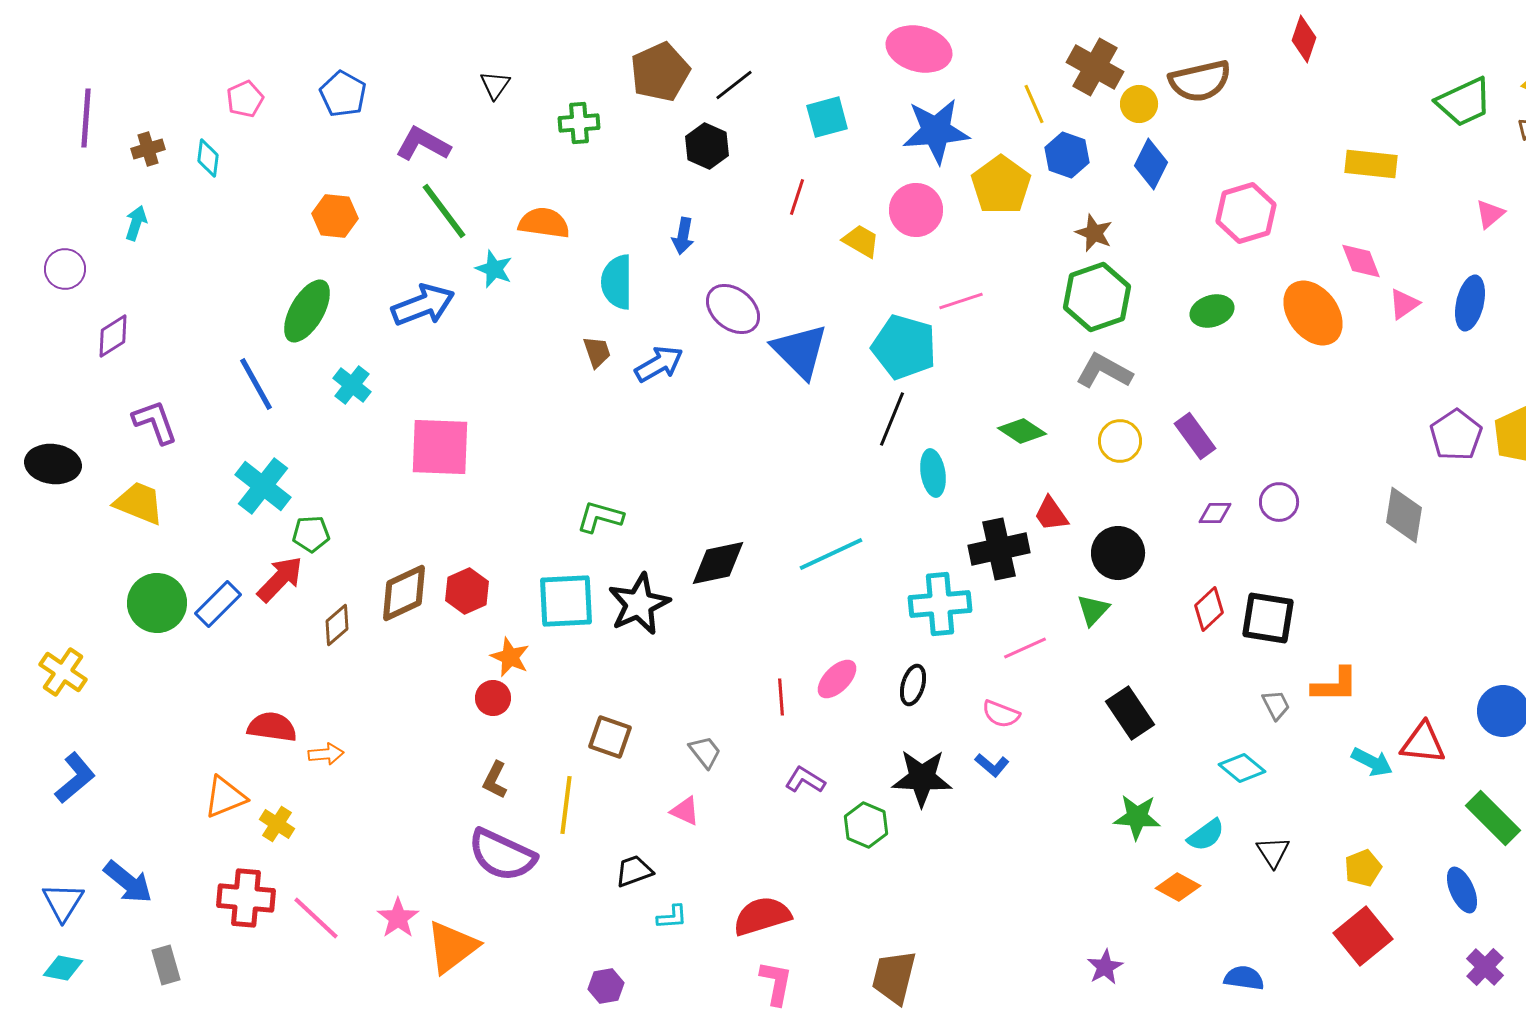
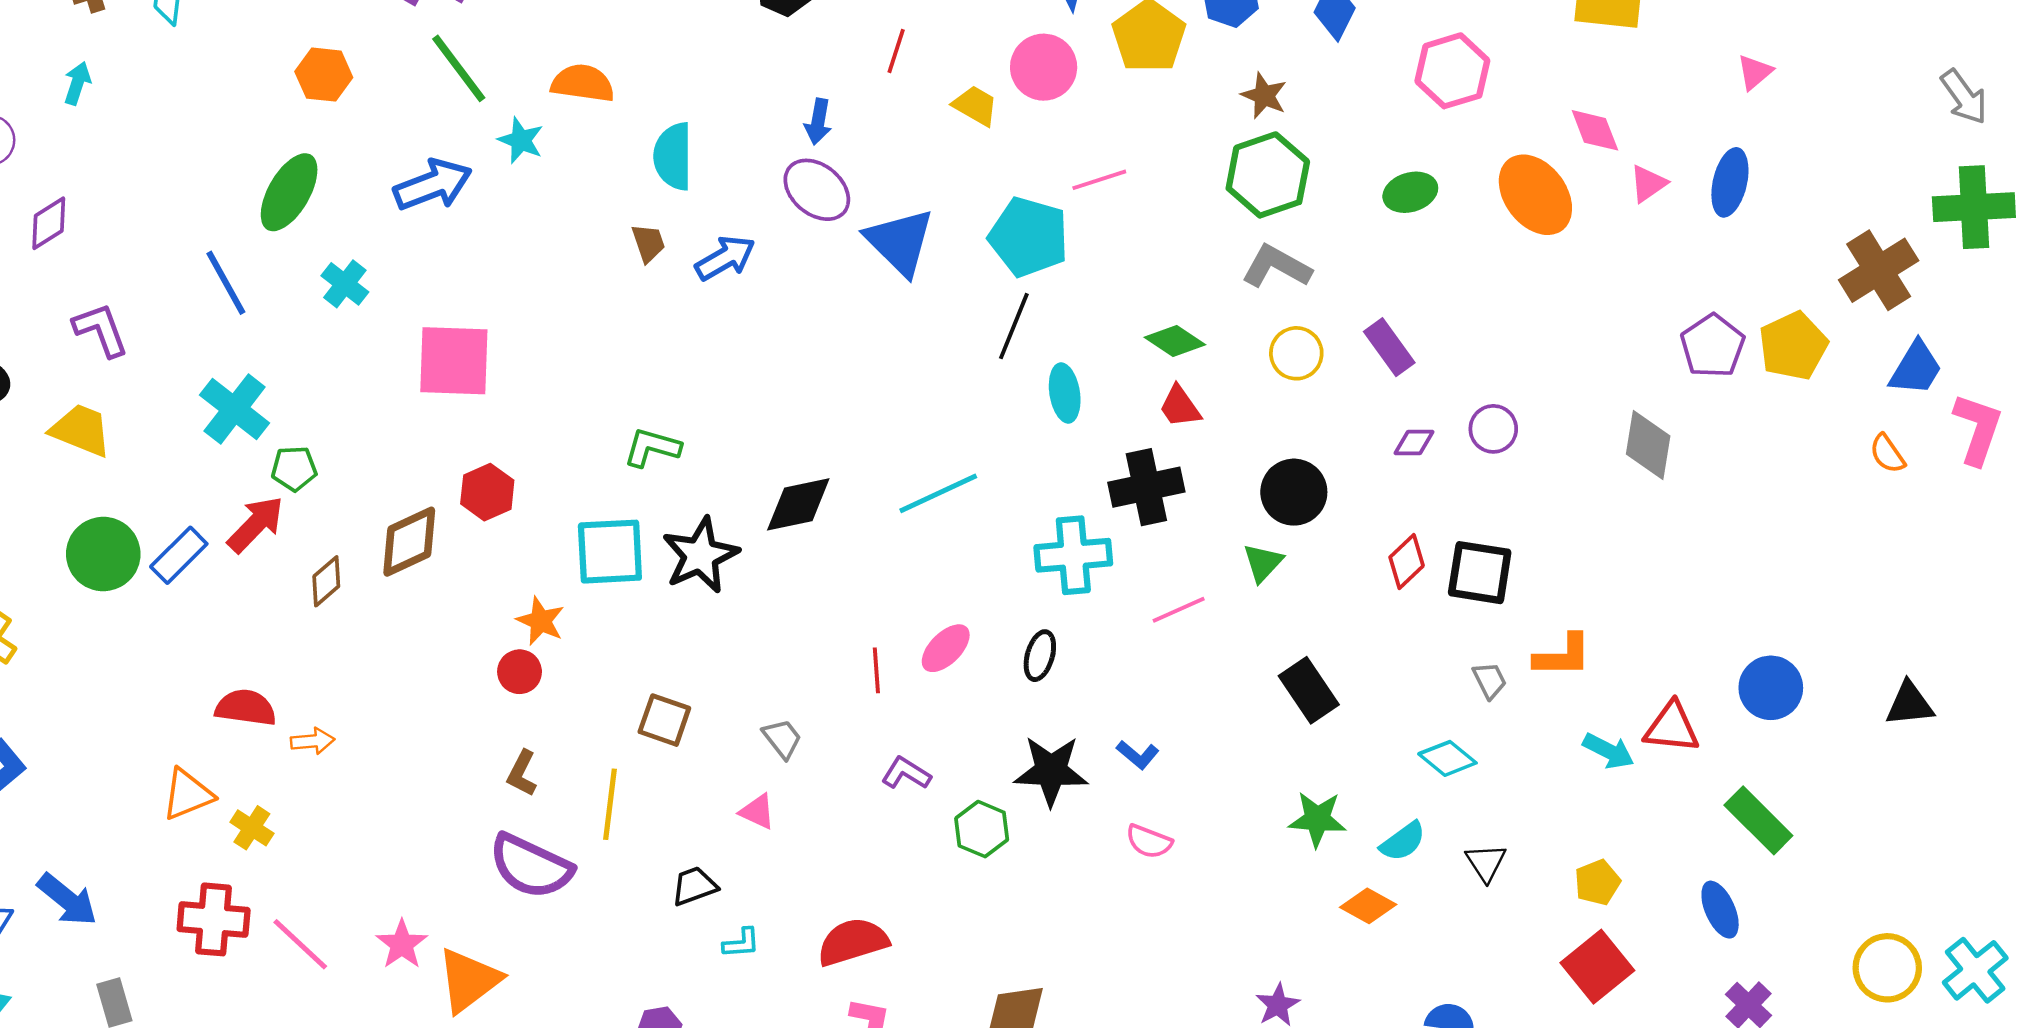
blue arrow: (683, 236) -> (818, 122), moved
red trapezoid: (1051, 514) -> (1180, 407), moved
red hexagon: (467, 591) -> (487, 492), moved
pink semicircle: (1001, 714) -> (1149, 841), moved

